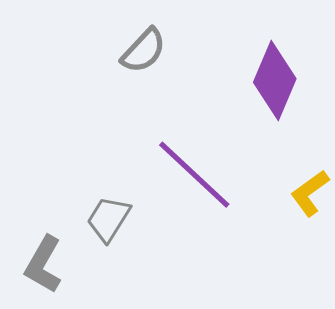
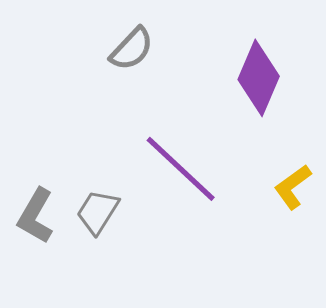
gray L-shape: (43, 264) -> (36, 216), moved

